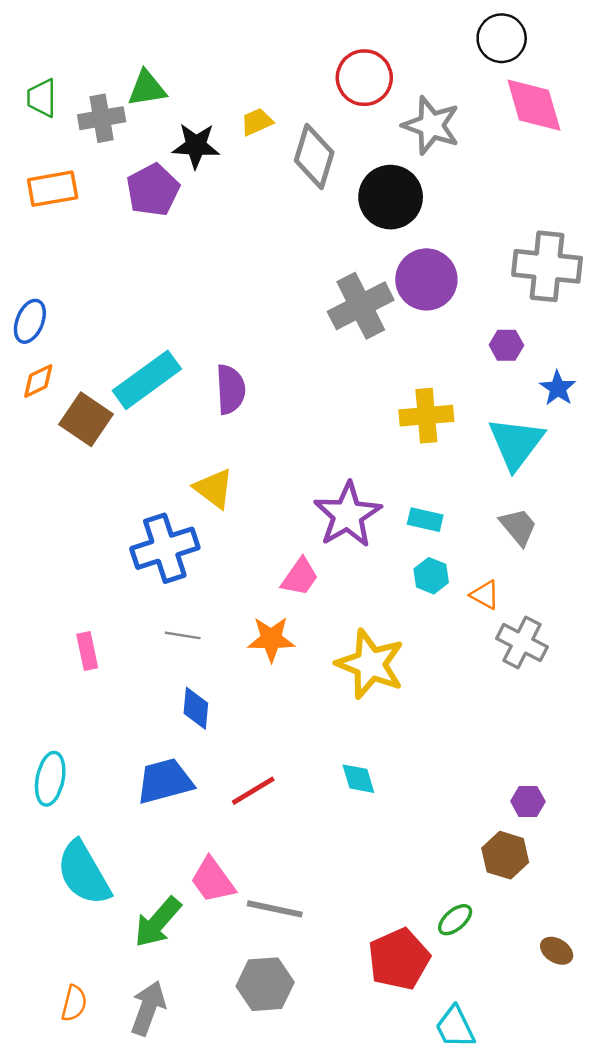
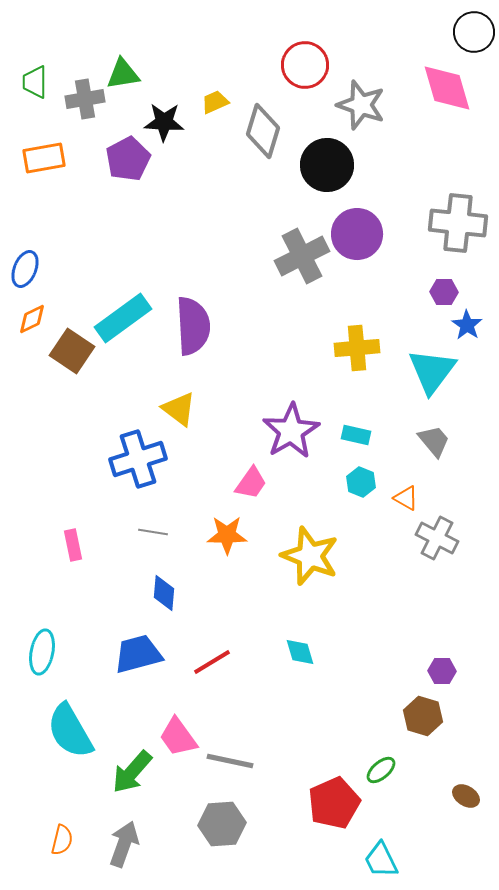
black circle: (502, 38) -> (474, 32), moved
purple hexagon: (506, 345) -> (444, 292), moved
purple semicircle: (231, 389) -> (193, 326), size x1.4

